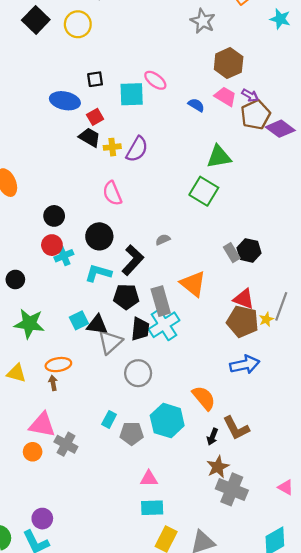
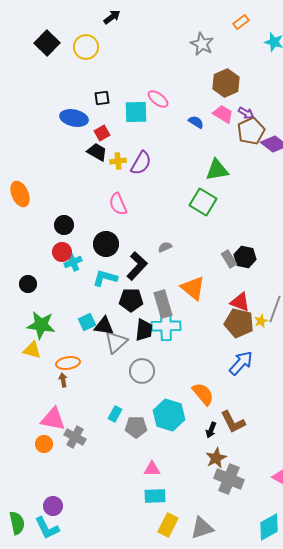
cyan cross: (164, 325) -> (166, 326), turned 32
blue arrow: (245, 365) -> (241, 363), turned -36
yellow triangle: (16, 373) -> (32, 350), moved

